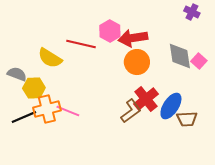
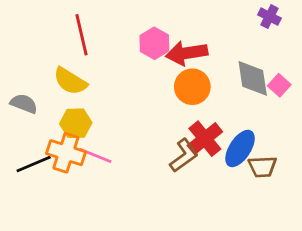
red line: (81, 44) -> (81, 35), moved, turned 64
yellow hexagon: (34, 88) -> (76, 123), moved
orange cross: (47, 109) -> (66, 153), turned 32

